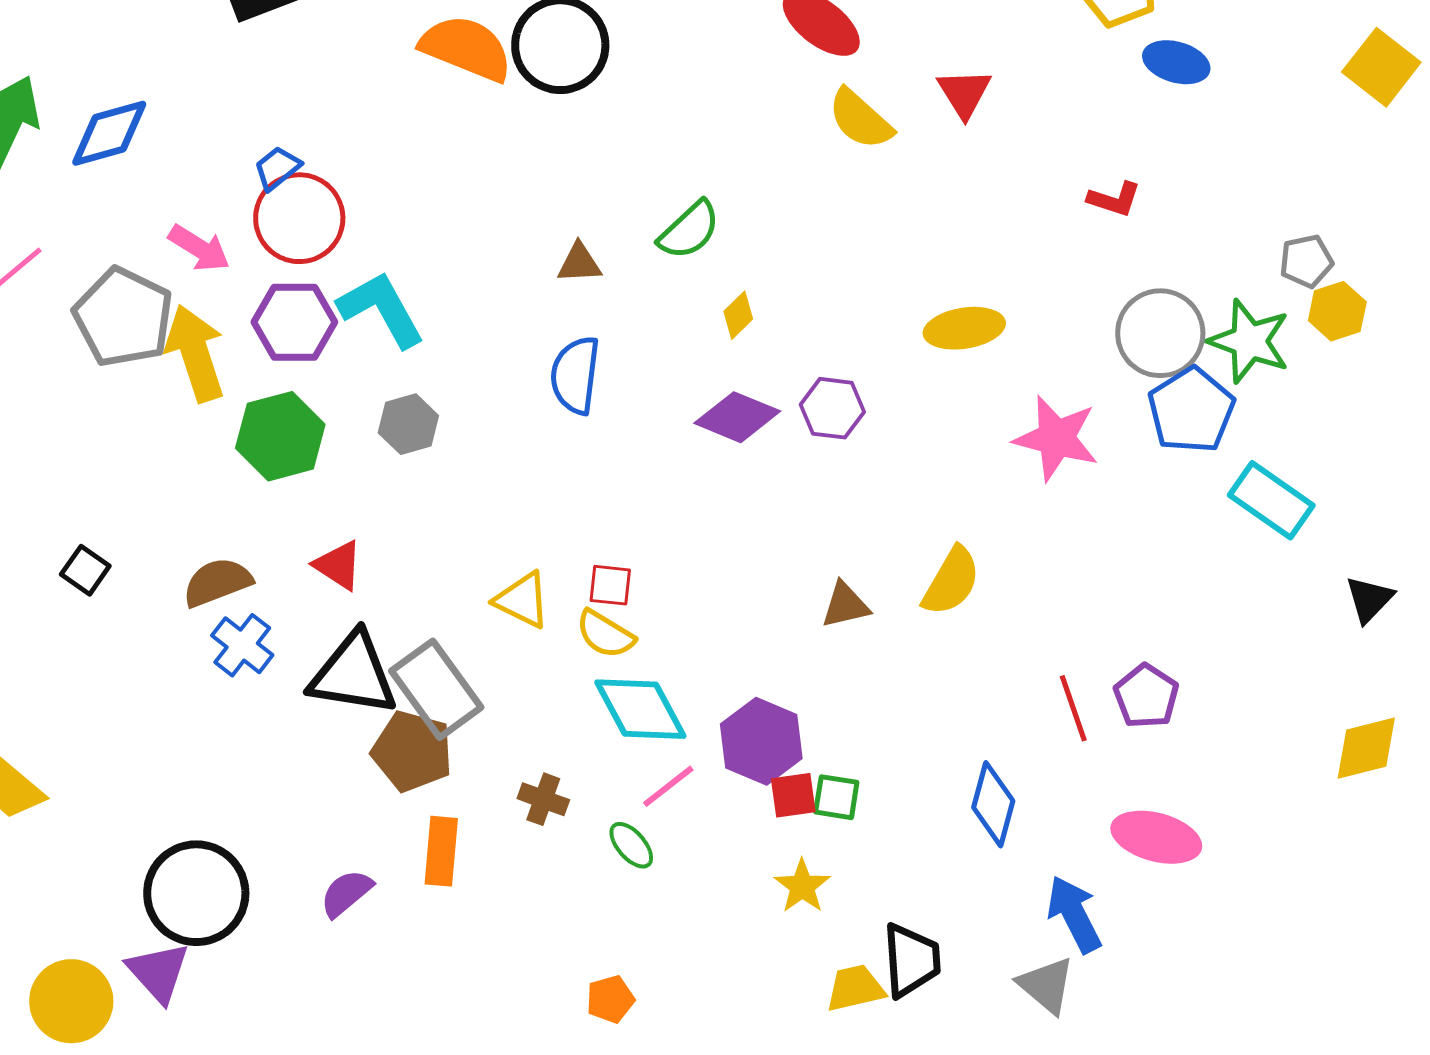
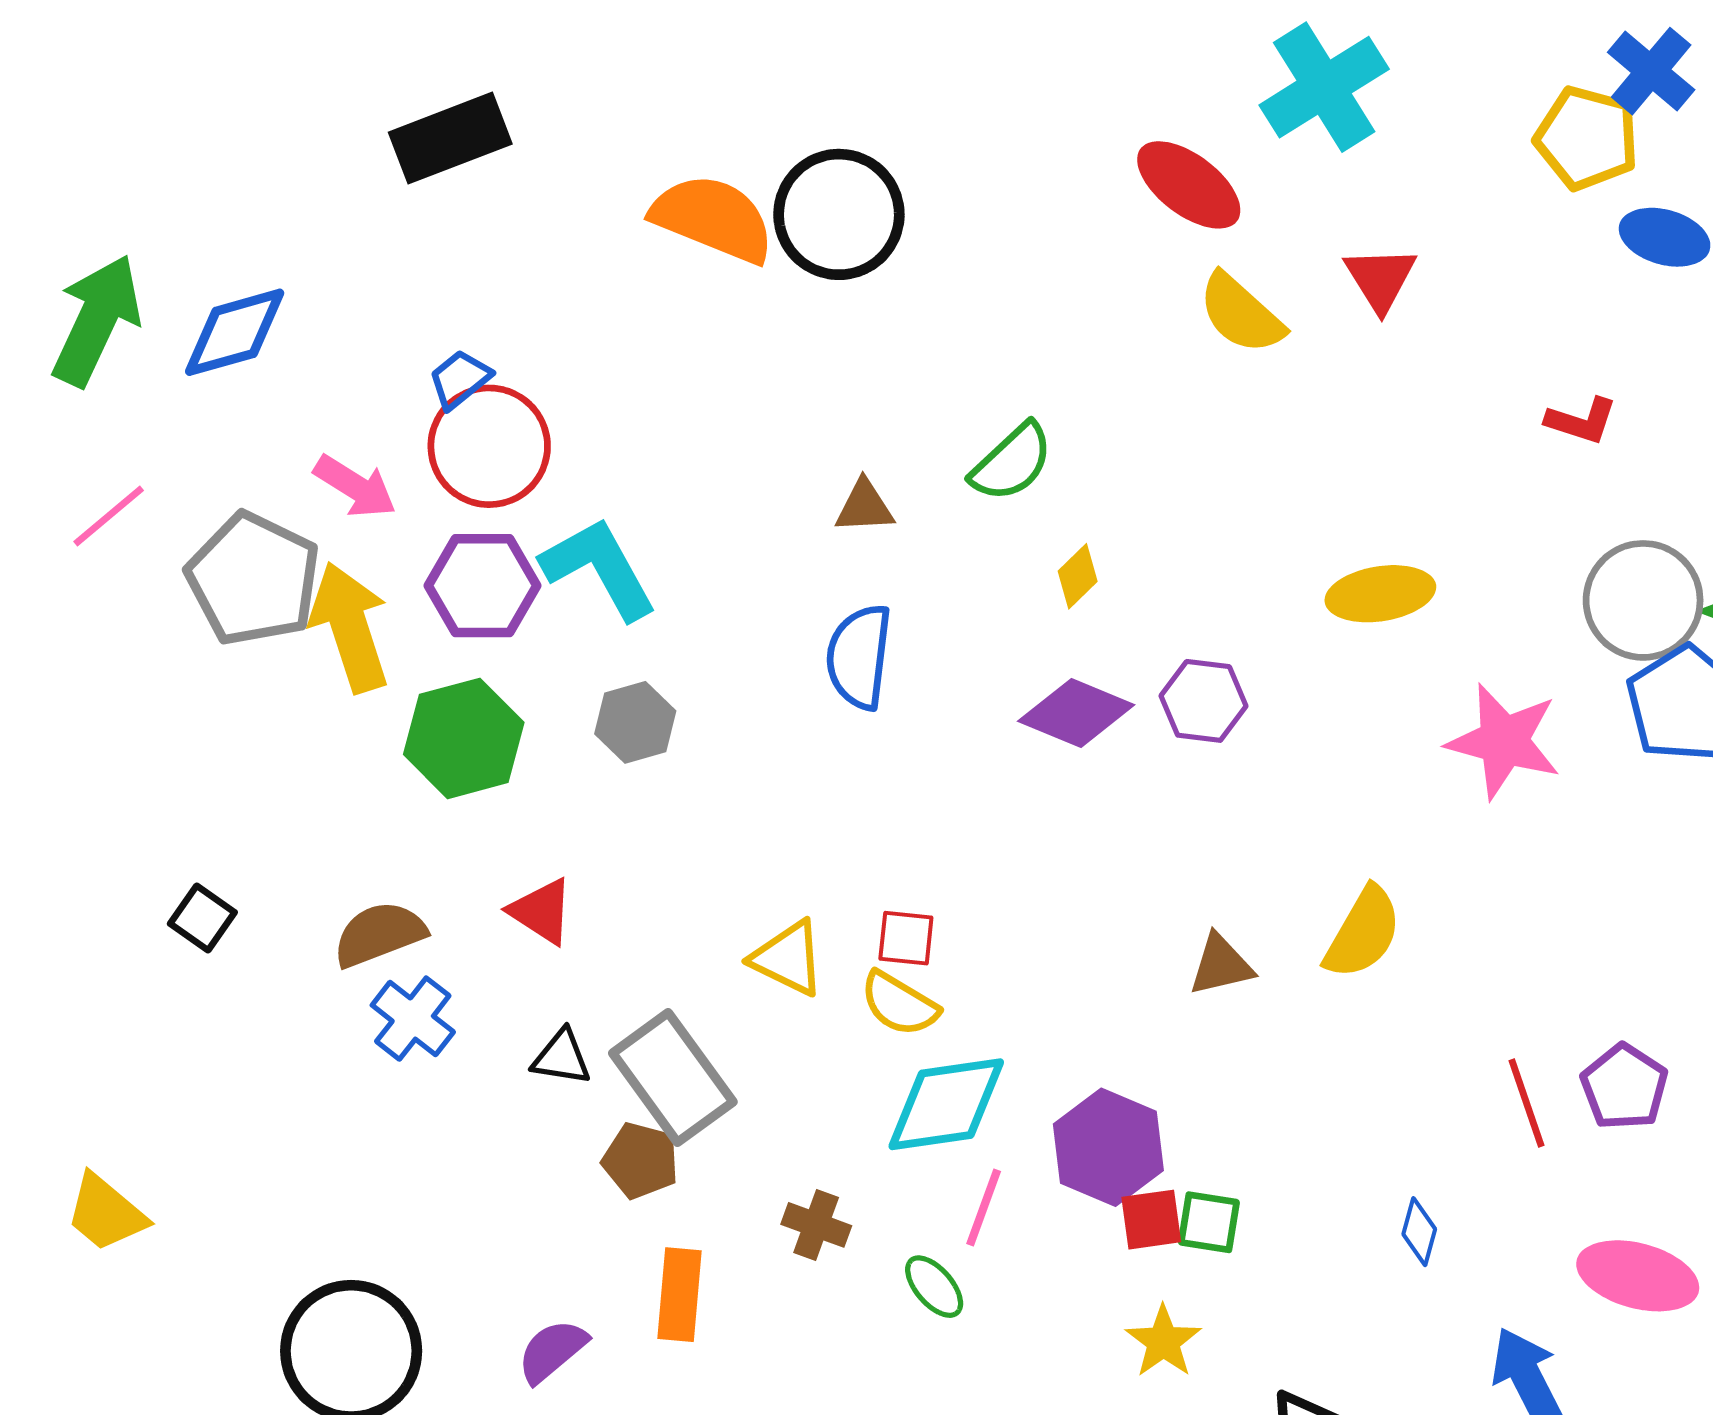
black triangle: (353, 674) -> (562, 1057), size x0.5
cyan diamond: (640, 709) -> (946, 1104), turned -70
brown pentagon: (412, 751) -> (641, 1161), size x0.7
pink line: (668, 786) -> (984, 1208), turned -32
blue diamond: (993, 804) -> (1419, 1232), size x0.6

